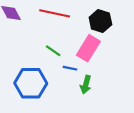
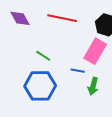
green line: (53, 51) -> (43, 56), moved

